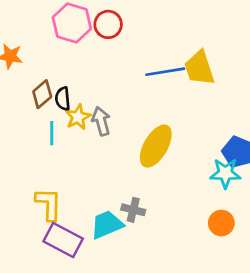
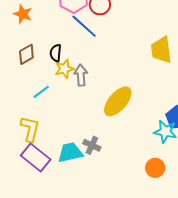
blue line: (165, 72) -> (84, 26), moved, turned 40
brown diamond: (42, 94) -> (26, 54), moved
cyan line: (52, 133) -> (41, 92), moved, turned 42

